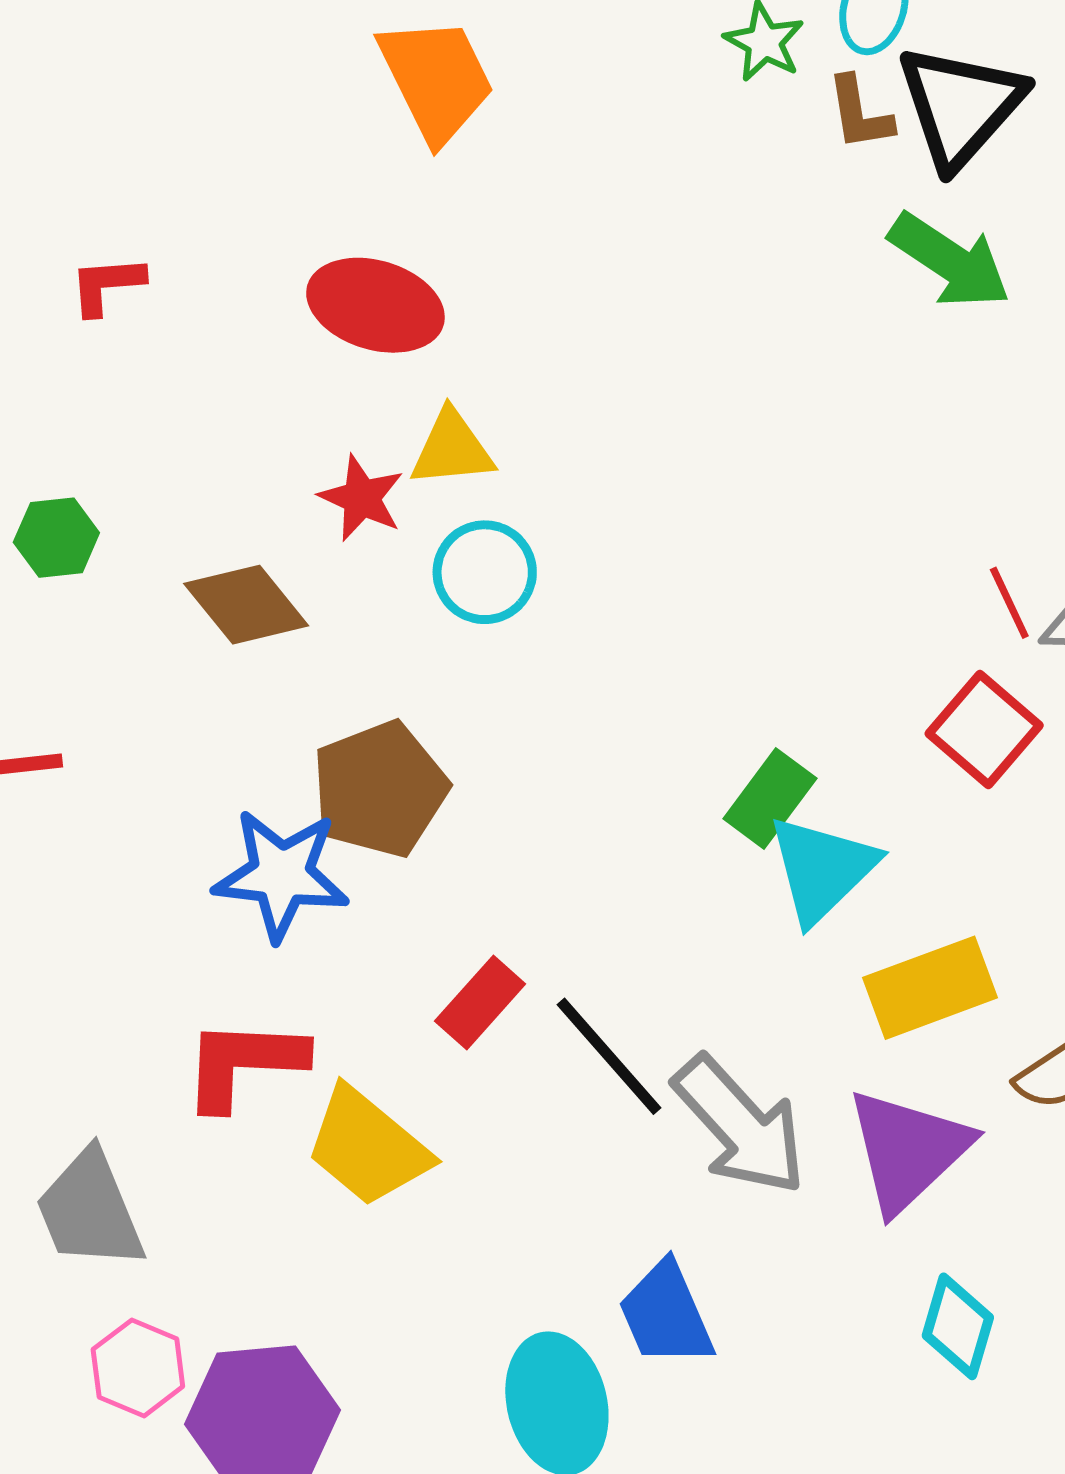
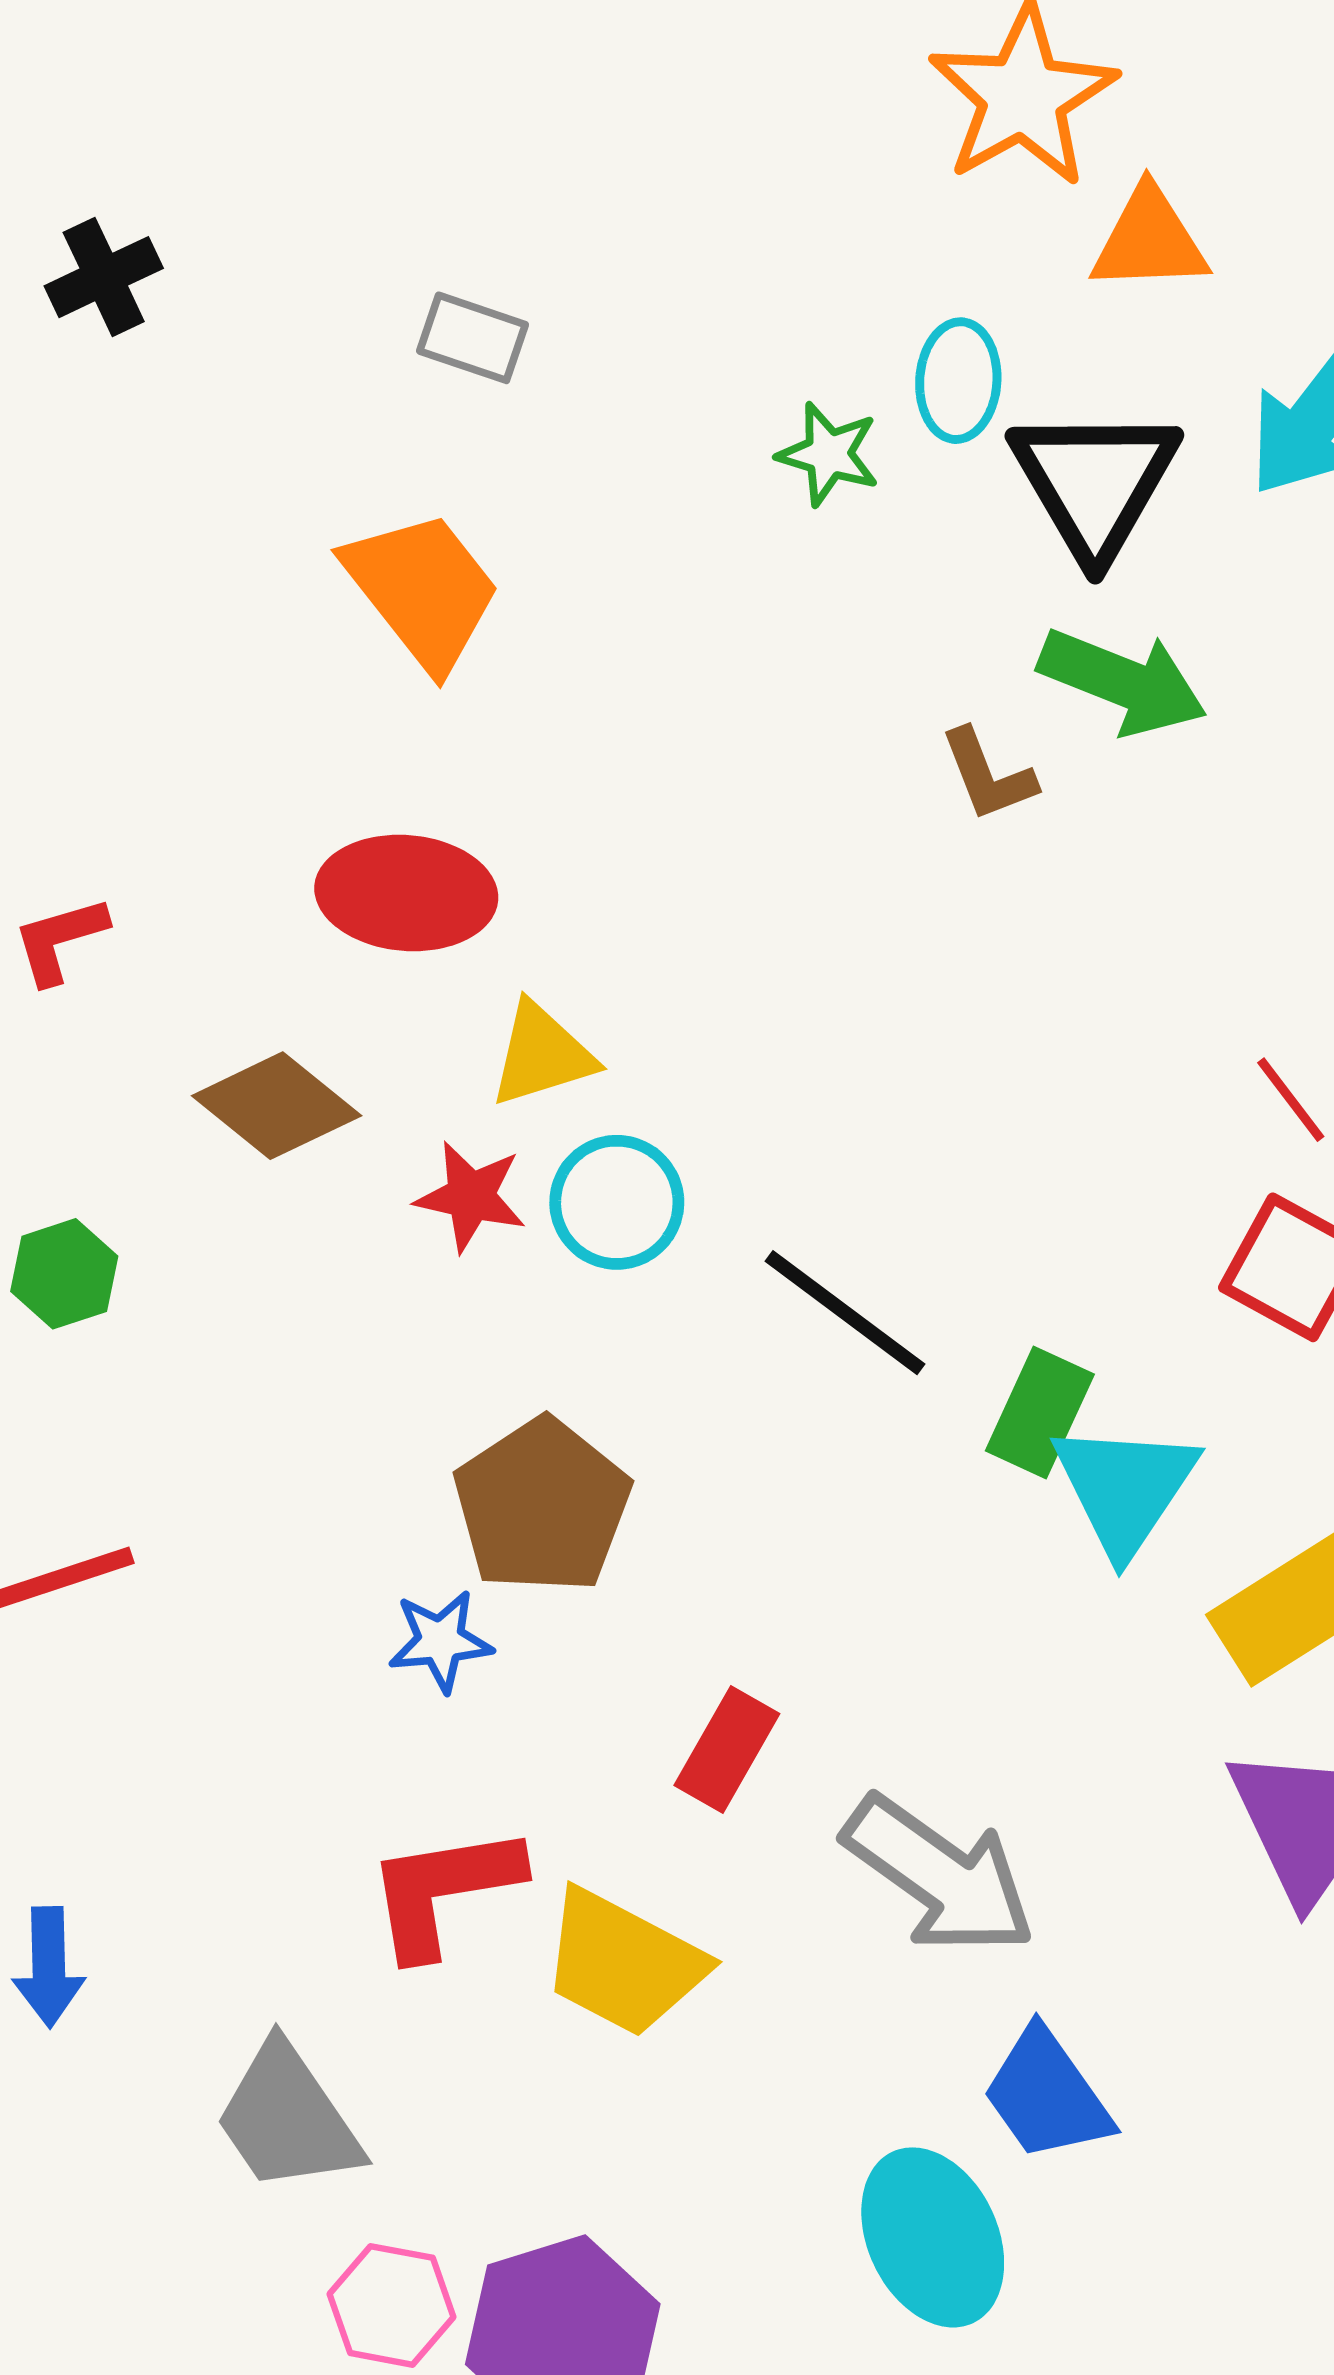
brown L-shape: (860, 113) -> (988, 775), moved
red star: (362, 498) -> (471, 1196), moved
brown diamond: (246, 605) -> (277, 1106), moved
blue star: (281, 875) -> (440, 1641), size x0.6
black line: (609, 1056) -> (845, 1313), moved
gray arrow: (740, 1125) -> (939, 1875), moved

